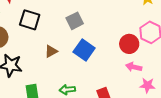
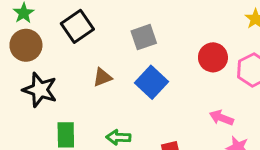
black square: (30, 20) -> (77, 26), turned 30
red circle: (129, 44) -> (213, 57), moved

